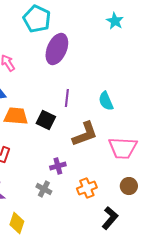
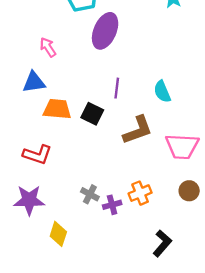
purple cross: (58, 166) -> (112, 205), moved
black L-shape: (110, 218) -> (162, 243), moved

